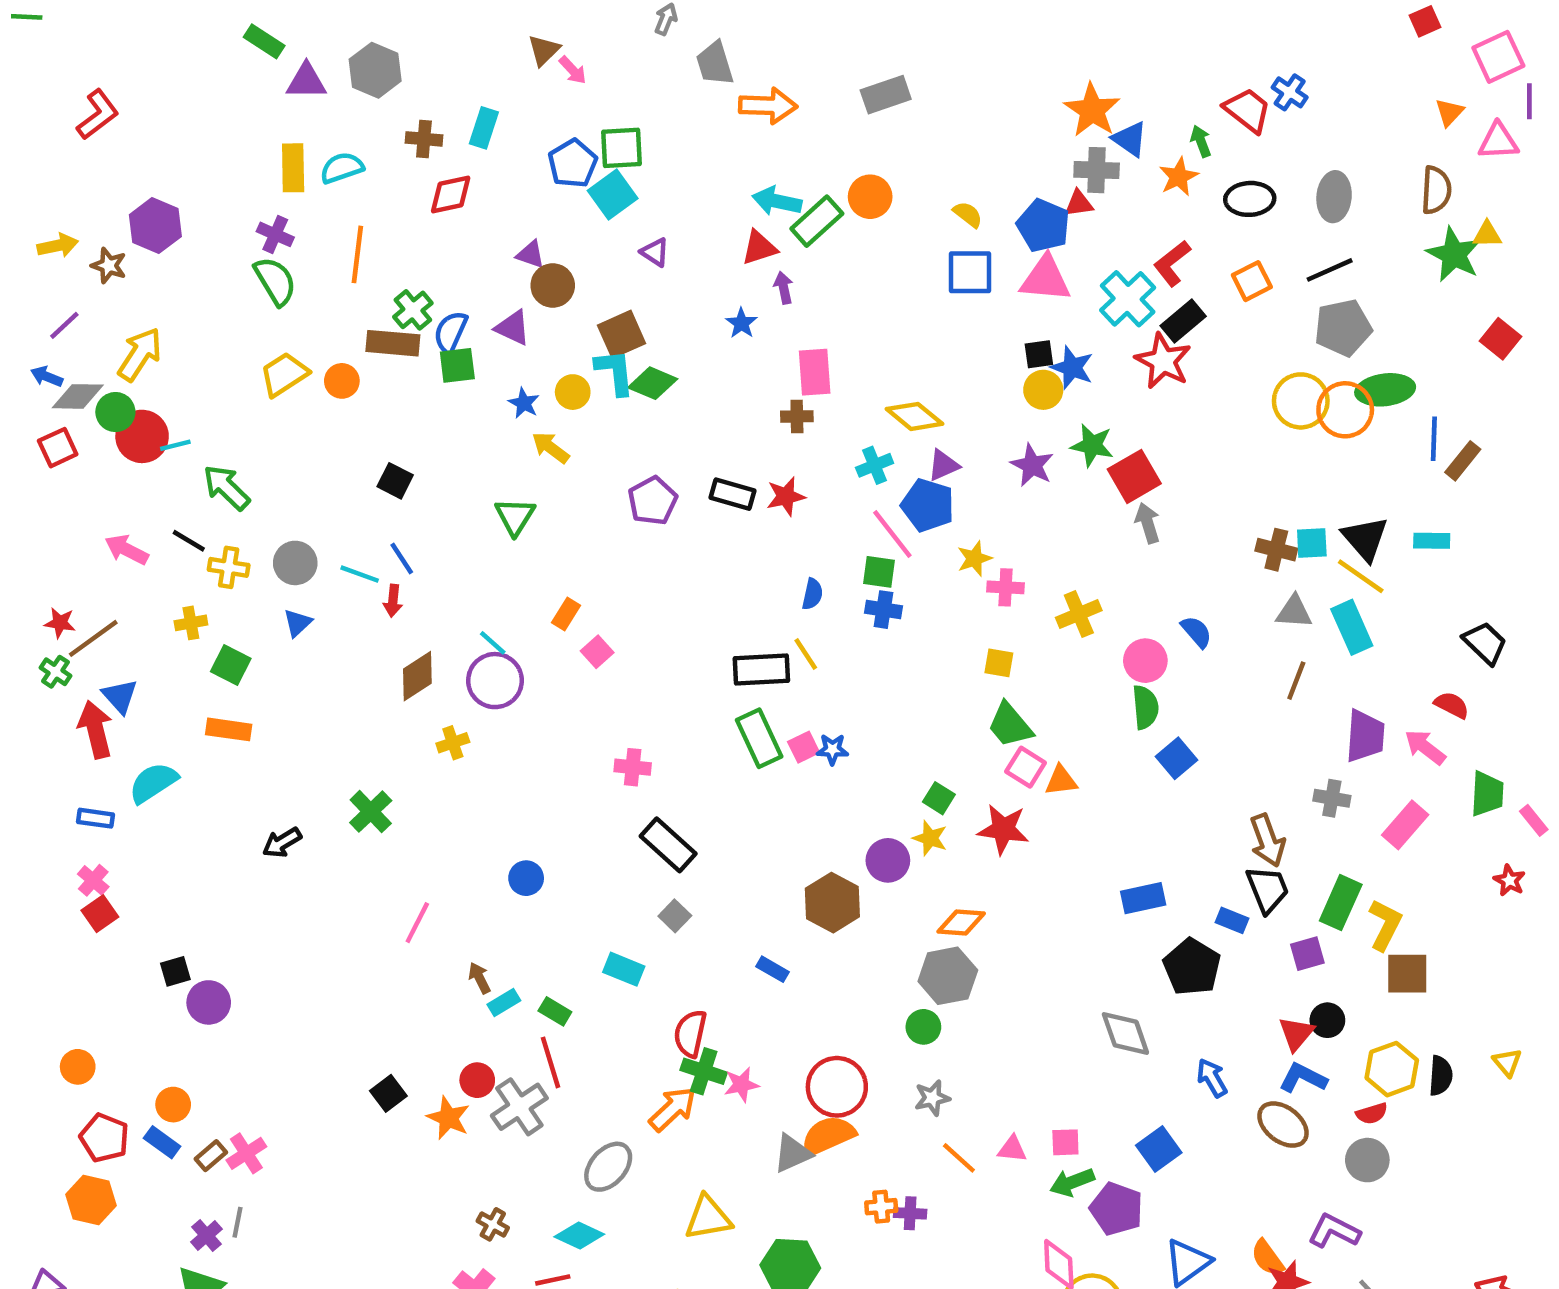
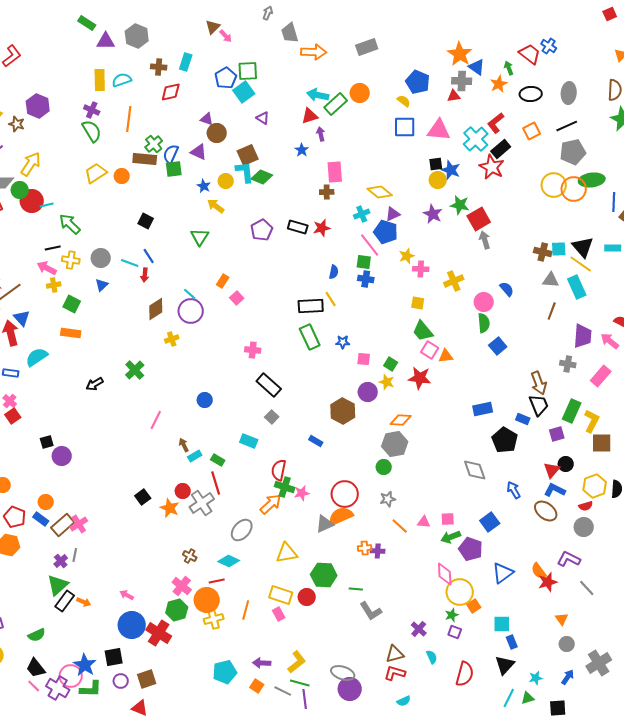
blue pentagon: (1043, 226) -> (418, 82), moved
black line: (189, 541) -> (53, 248), turned -42
pink arrow: (127, 550) -> (47, 268), moved
pink square: (804, 747) -> (364, 359), moved, turned 32
brown rectangle: (211, 1156) -> (63, 525), size x1.6

